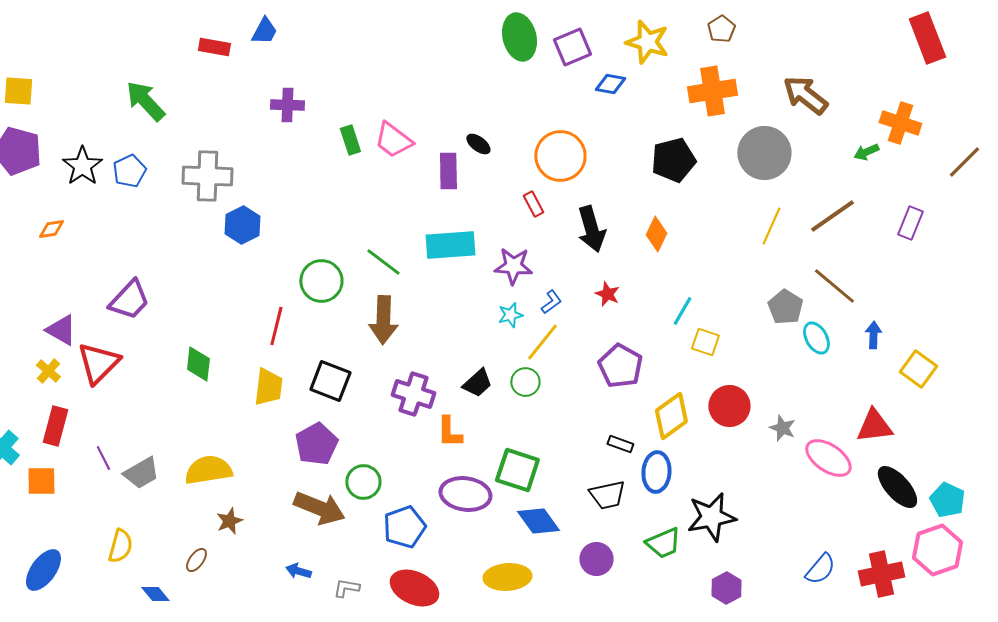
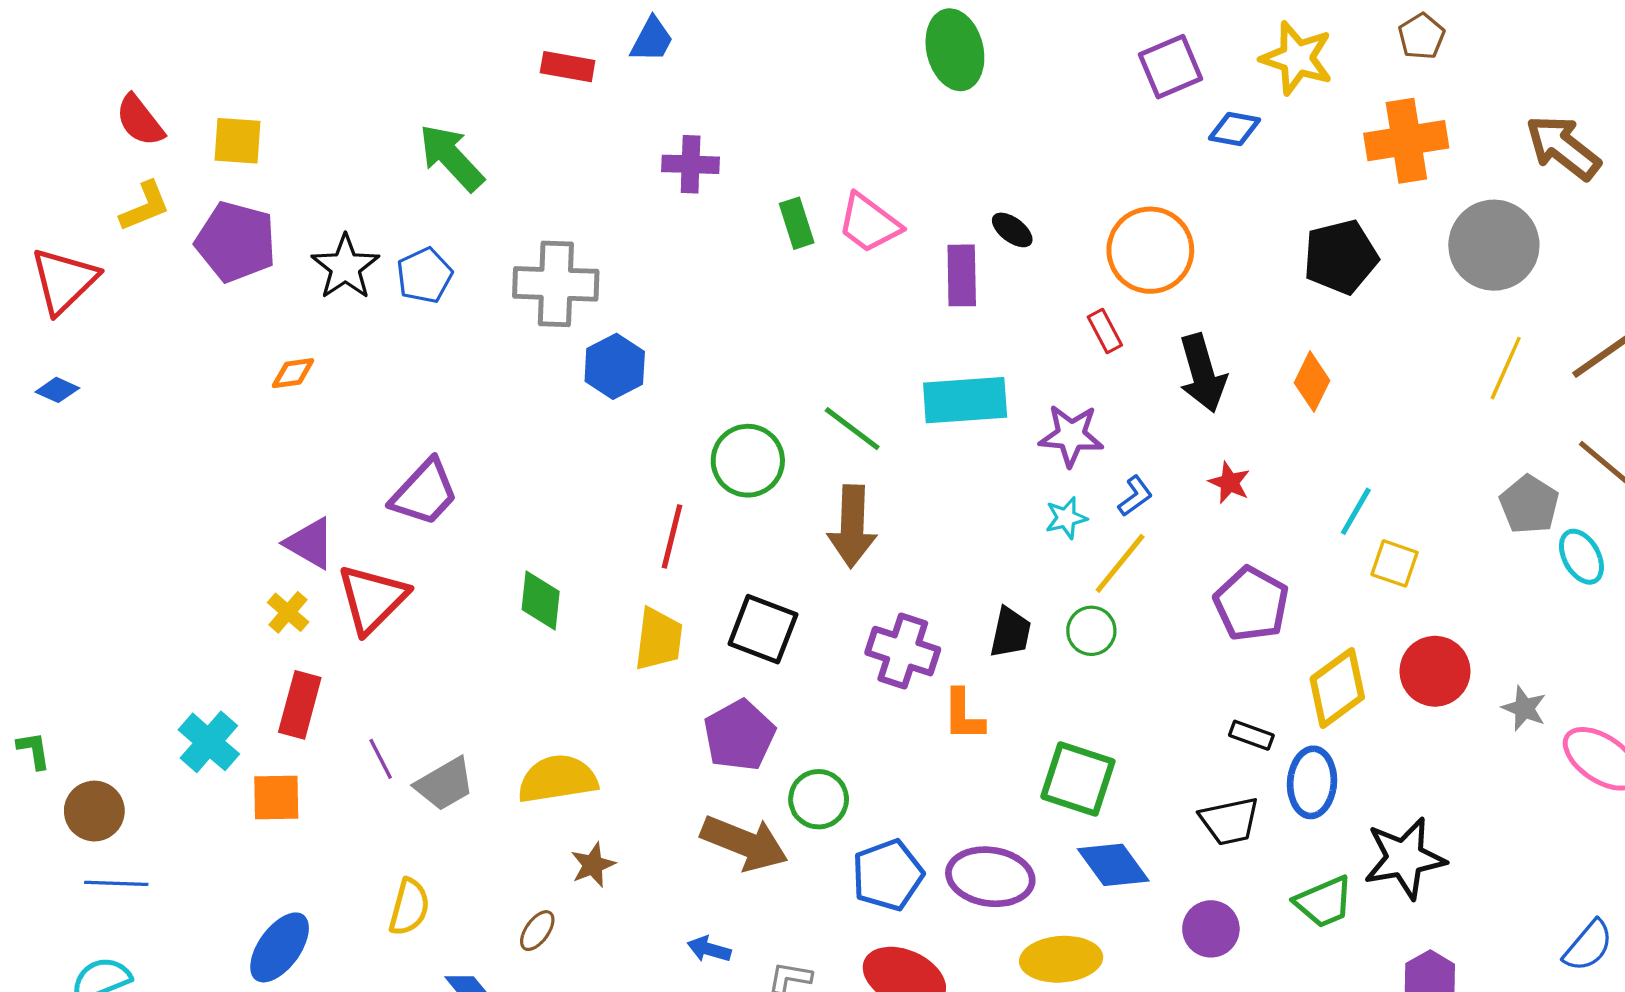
green ellipse: (519, 37) -> (955, 50), moved
black trapezoid: (477, 383) -> (1011, 632), turned -36
purple ellipse: (465, 494) -> (990, 877), moved

